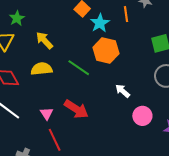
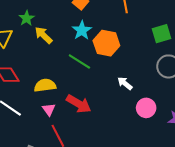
green star: (17, 18) -> (27, 18), moved
cyan star: (100, 23) -> (82, 30), moved
yellow semicircle: (42, 69) -> (45, 85), moved

